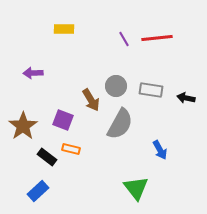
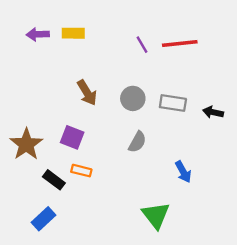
purple arrow: (33, 73) -> (38, 34), moved
brown arrow: (91, 100) -> (87, 93), moved
gray semicircle: (120, 124) -> (137, 142), size x0.6

